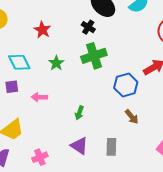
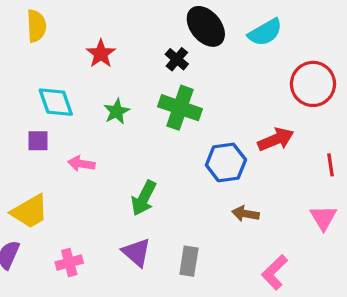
green cross: (94, 56) -> (180, 108), turned 30
green arrow: (79, 113) -> (144, 198), size x1.5
brown arrow: (132, 117) -> (246, 214), moved, turned 133

